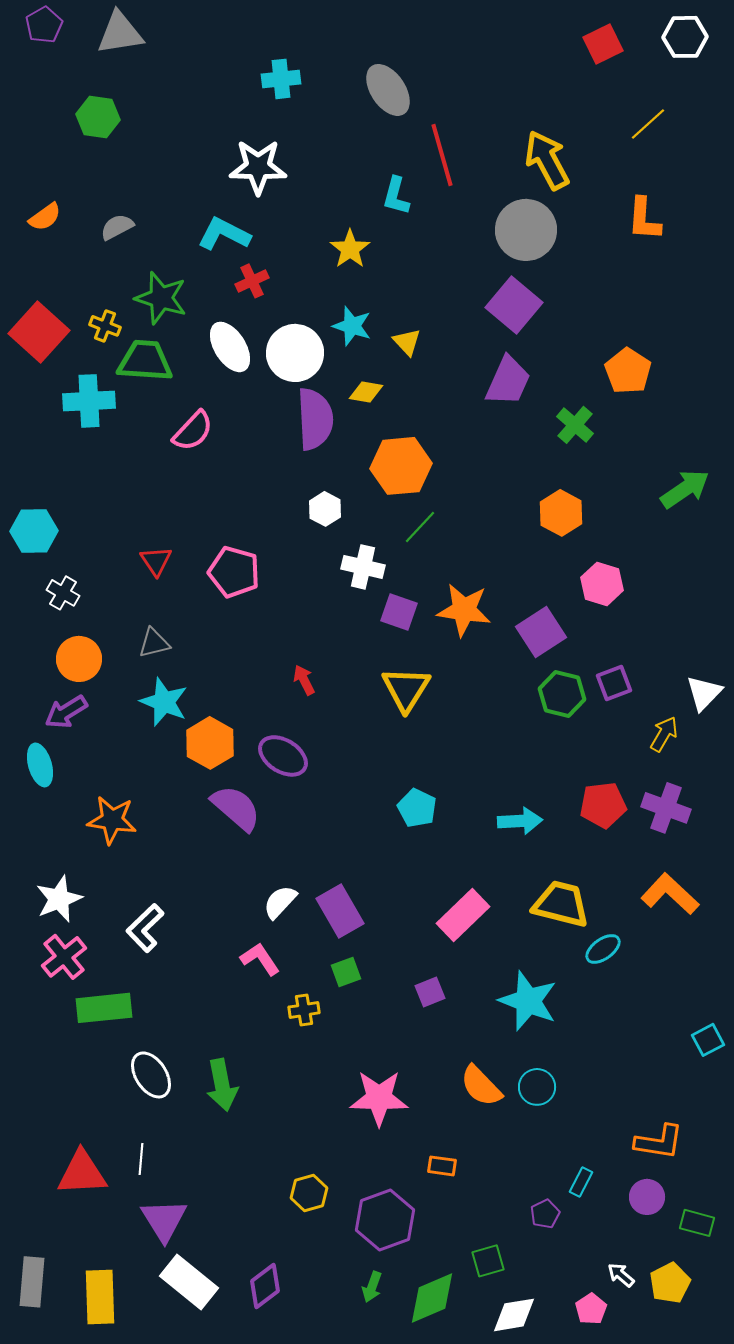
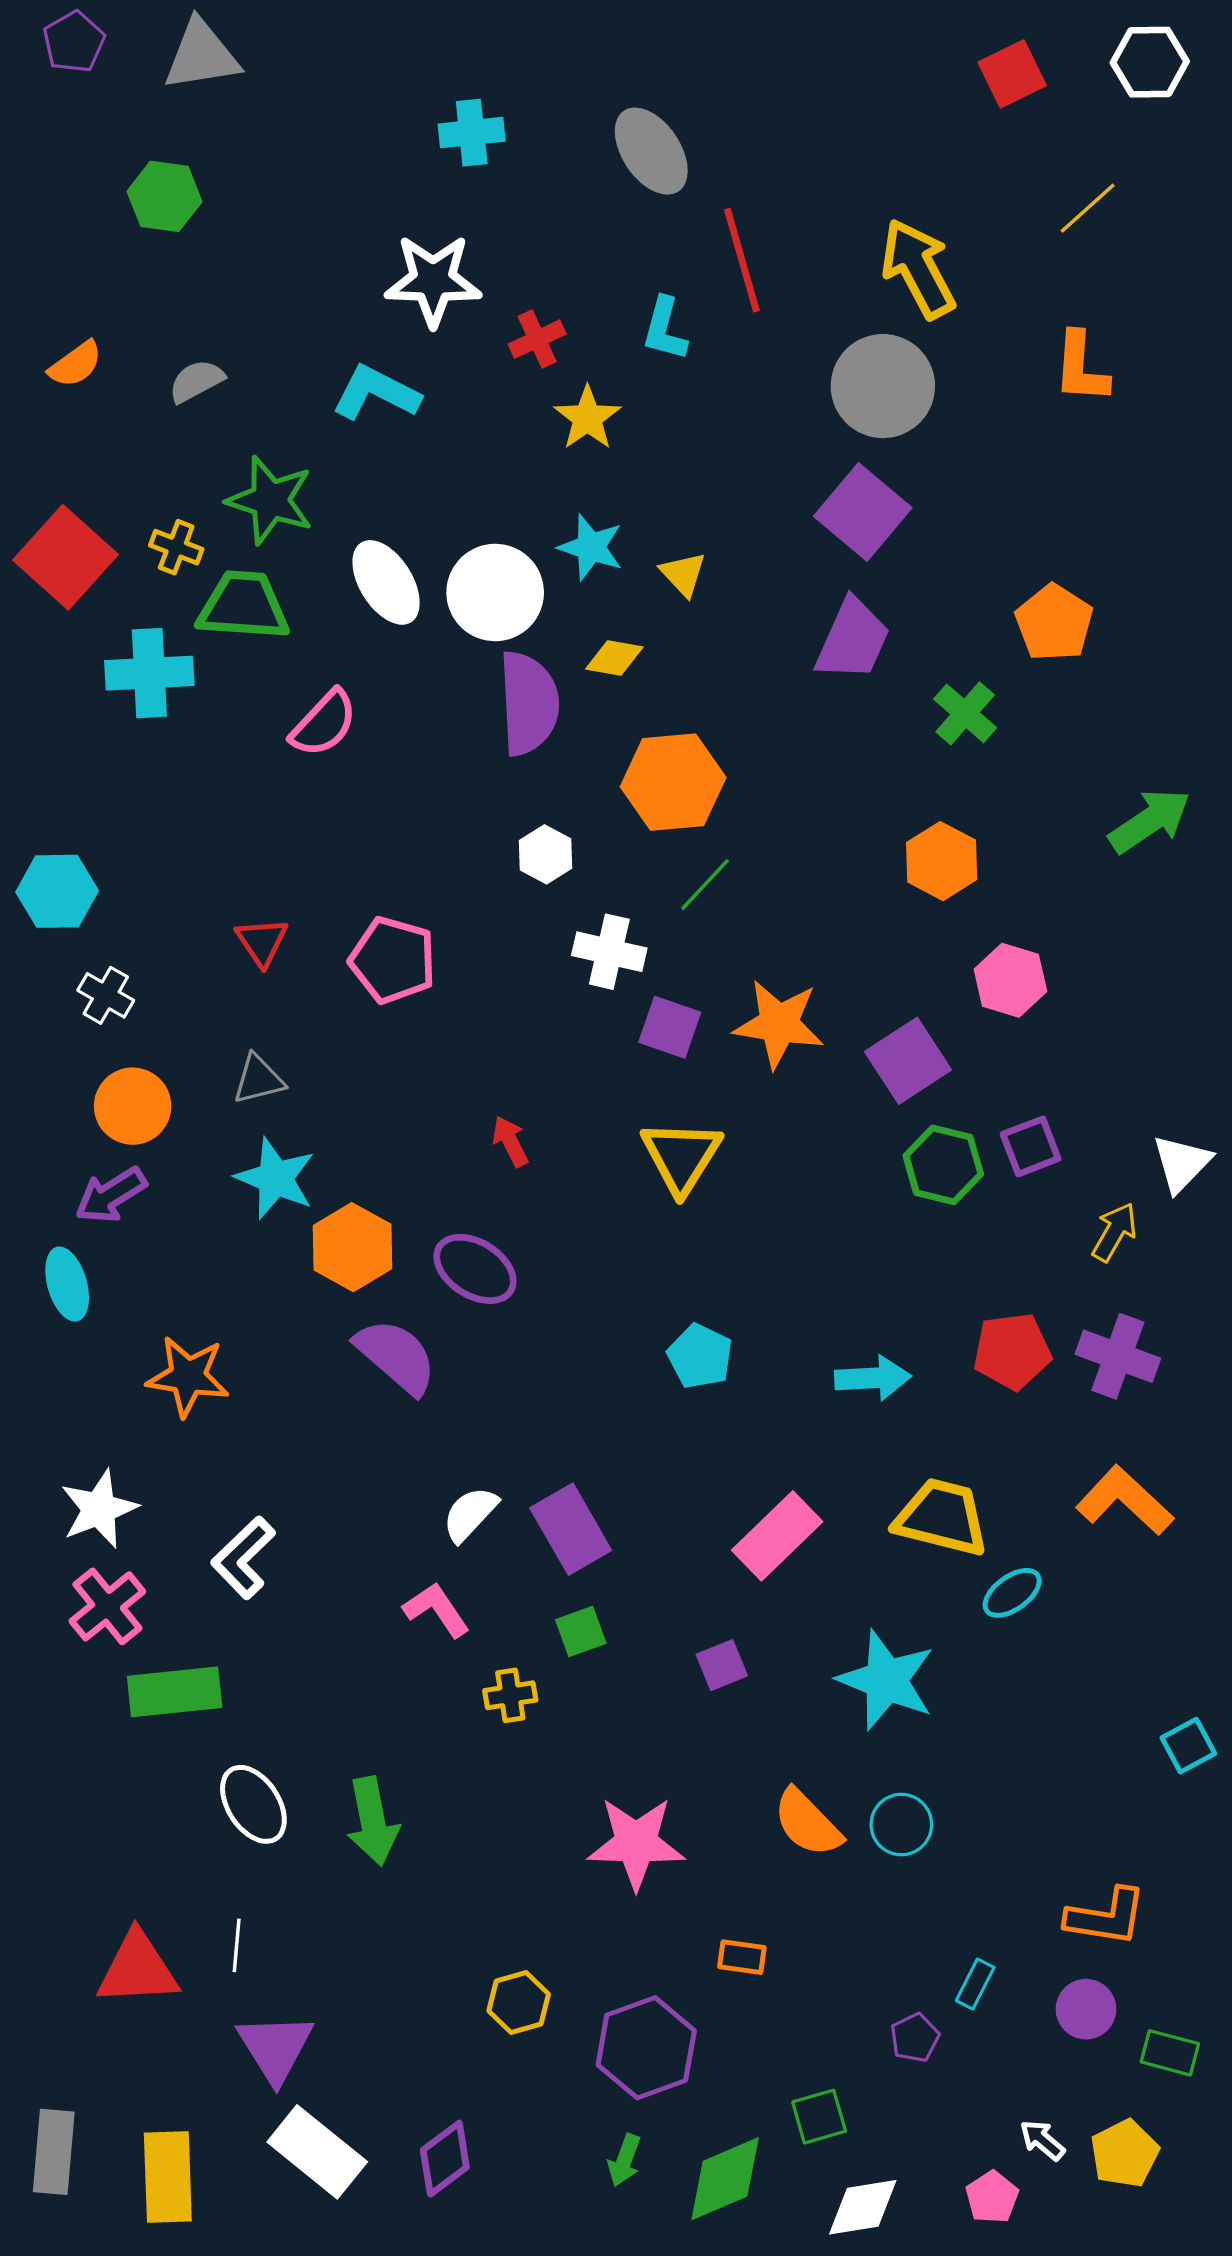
red cross: (252, 281) -> (537, 339), moved

